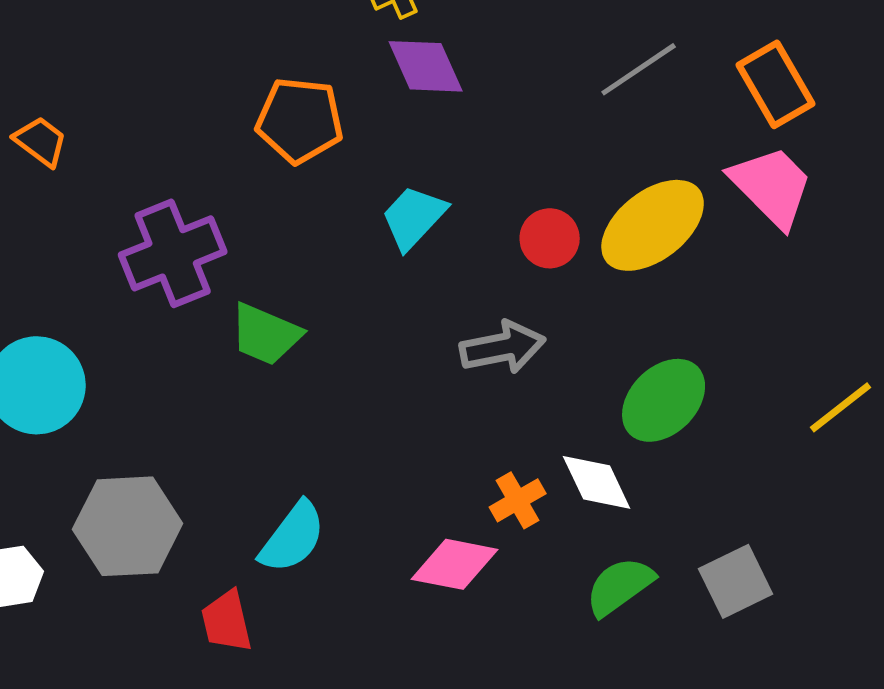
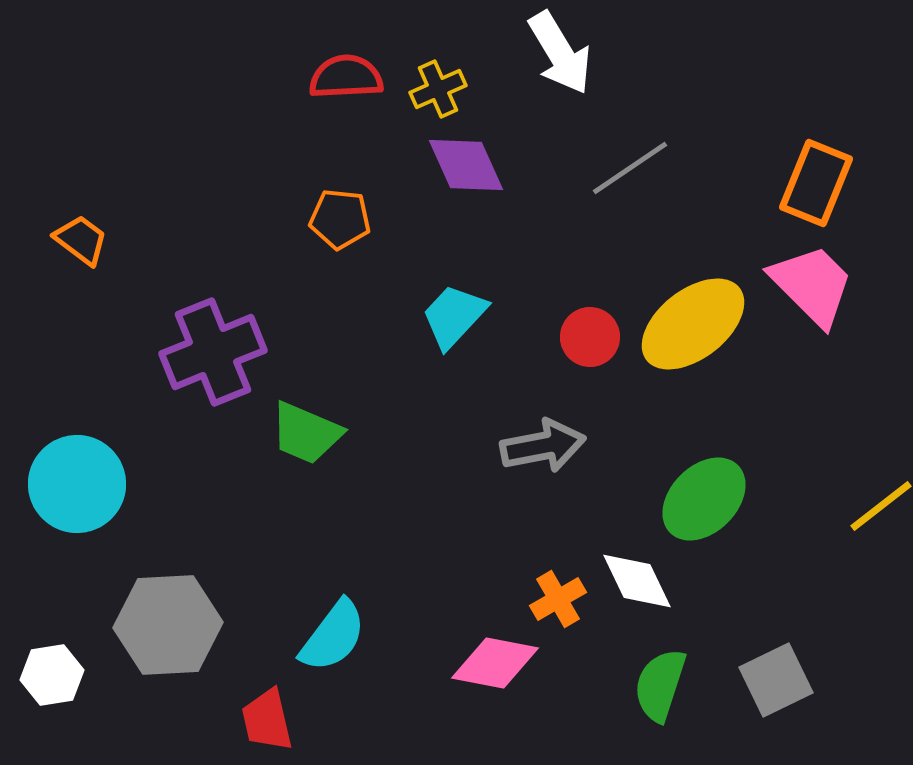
gray line: (639, 69) -> (630, 168), moved
orange rectangle: (776, 84) -> (816, 183), turned 52
orange pentagon: (300, 120) -> (340, 219), size x0.7
green semicircle: (620, 586) -> (660, 685), turned -36

